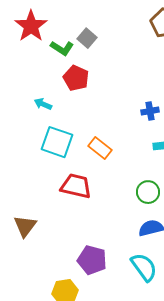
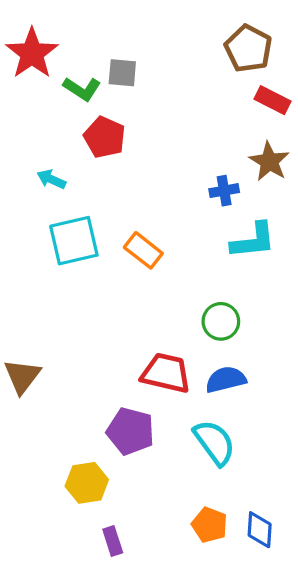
gray square: (87, 38) -> (122, 73), turned -36
cyan square: (57, 142) -> (74, 241), turned -32
red trapezoid: (76, 186) -> (166, 373), moved

